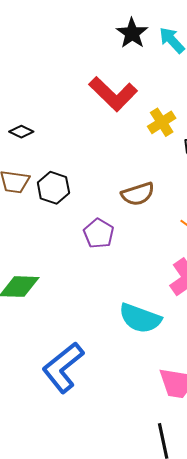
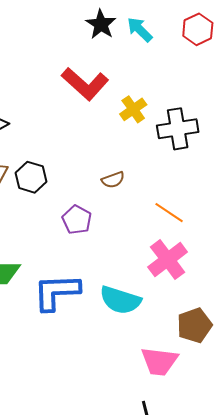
brown semicircle: (138, 194) -> (113, 180), size x0.7
blue L-shape: (63, 367) -> (56, 292), moved, turned 39

